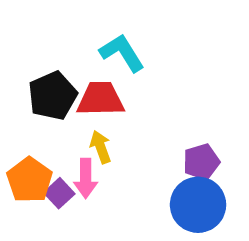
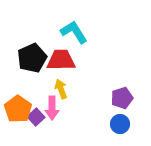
blue circle: (198, 205) -> (120, 124), size x0.6

